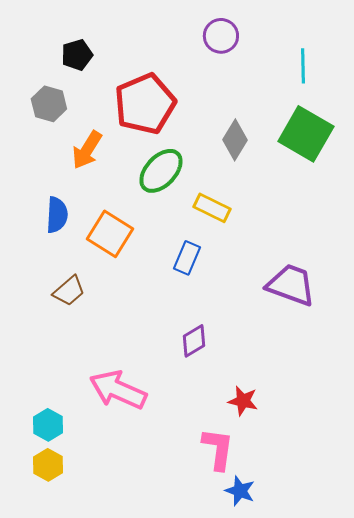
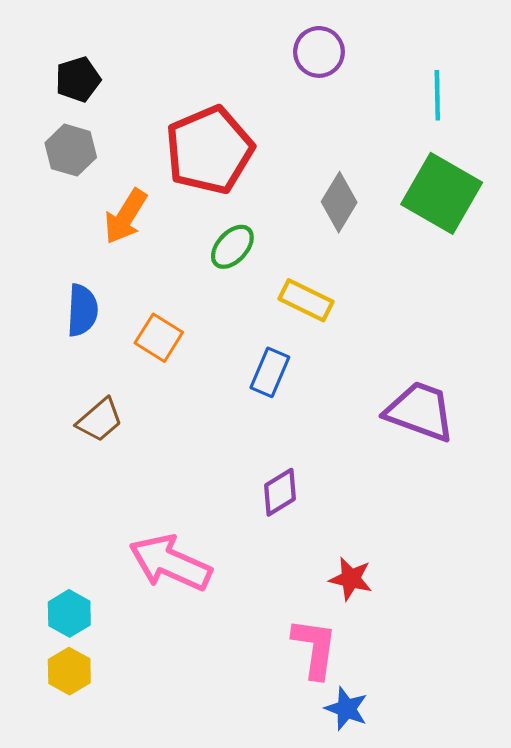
black pentagon: (77, 55) -> (78, 79), moved
green ellipse: (161, 171) -> (232, 247), size x0.7
orange square: (110, 234) -> (159, 338), size x0.7

